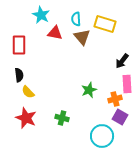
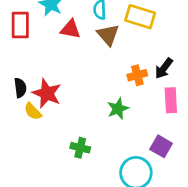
red rectangle: (19, 45) -> (20, 25), moved
orange cross: (115, 99) -> (137, 75), moved
red star: (26, 118) -> (47, 93), moved

